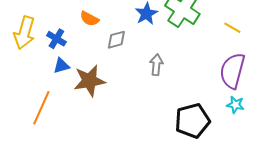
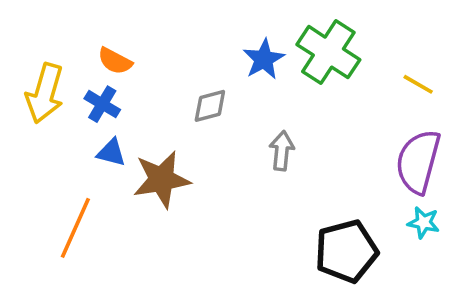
orange semicircle: (89, 19) -> (115, 61), moved
blue triangle: (61, 66) -> (111, 153), turned 30

